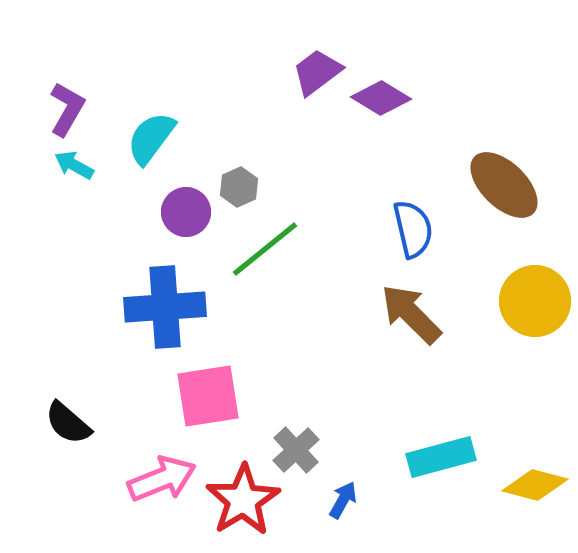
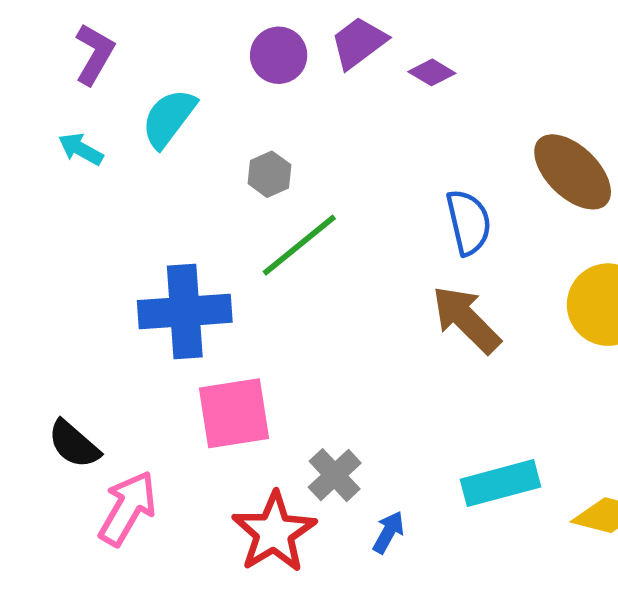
purple diamond: (381, 98) -> (432, 72), size x0.7
purple L-shape: (67, 109) -> (94, 54), moved
purple circle: (186, 212) -> (279, 55), moved
pink arrow: (162, 479) -> (128, 508), moved, turned -38

